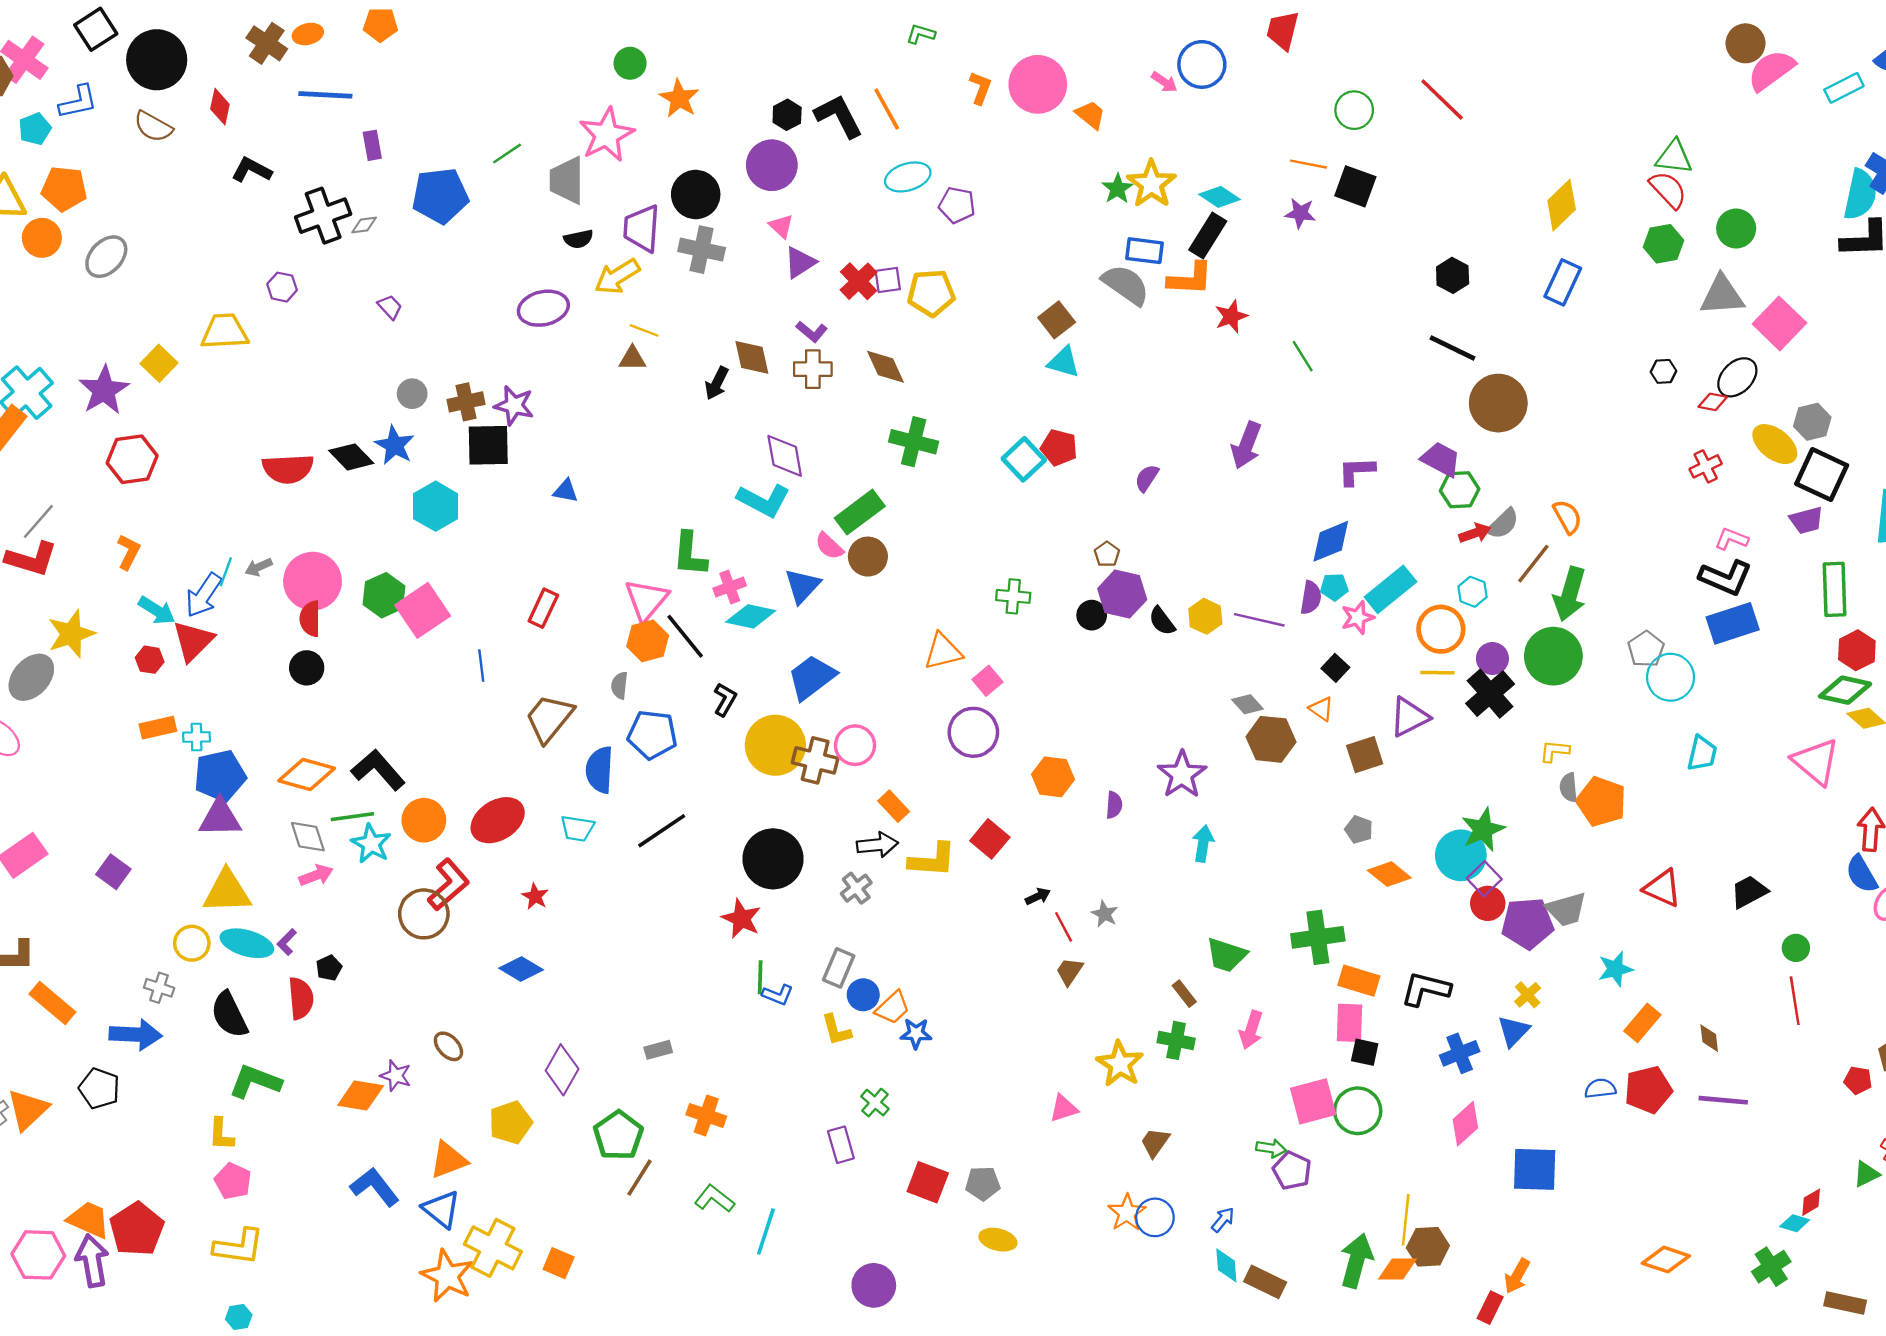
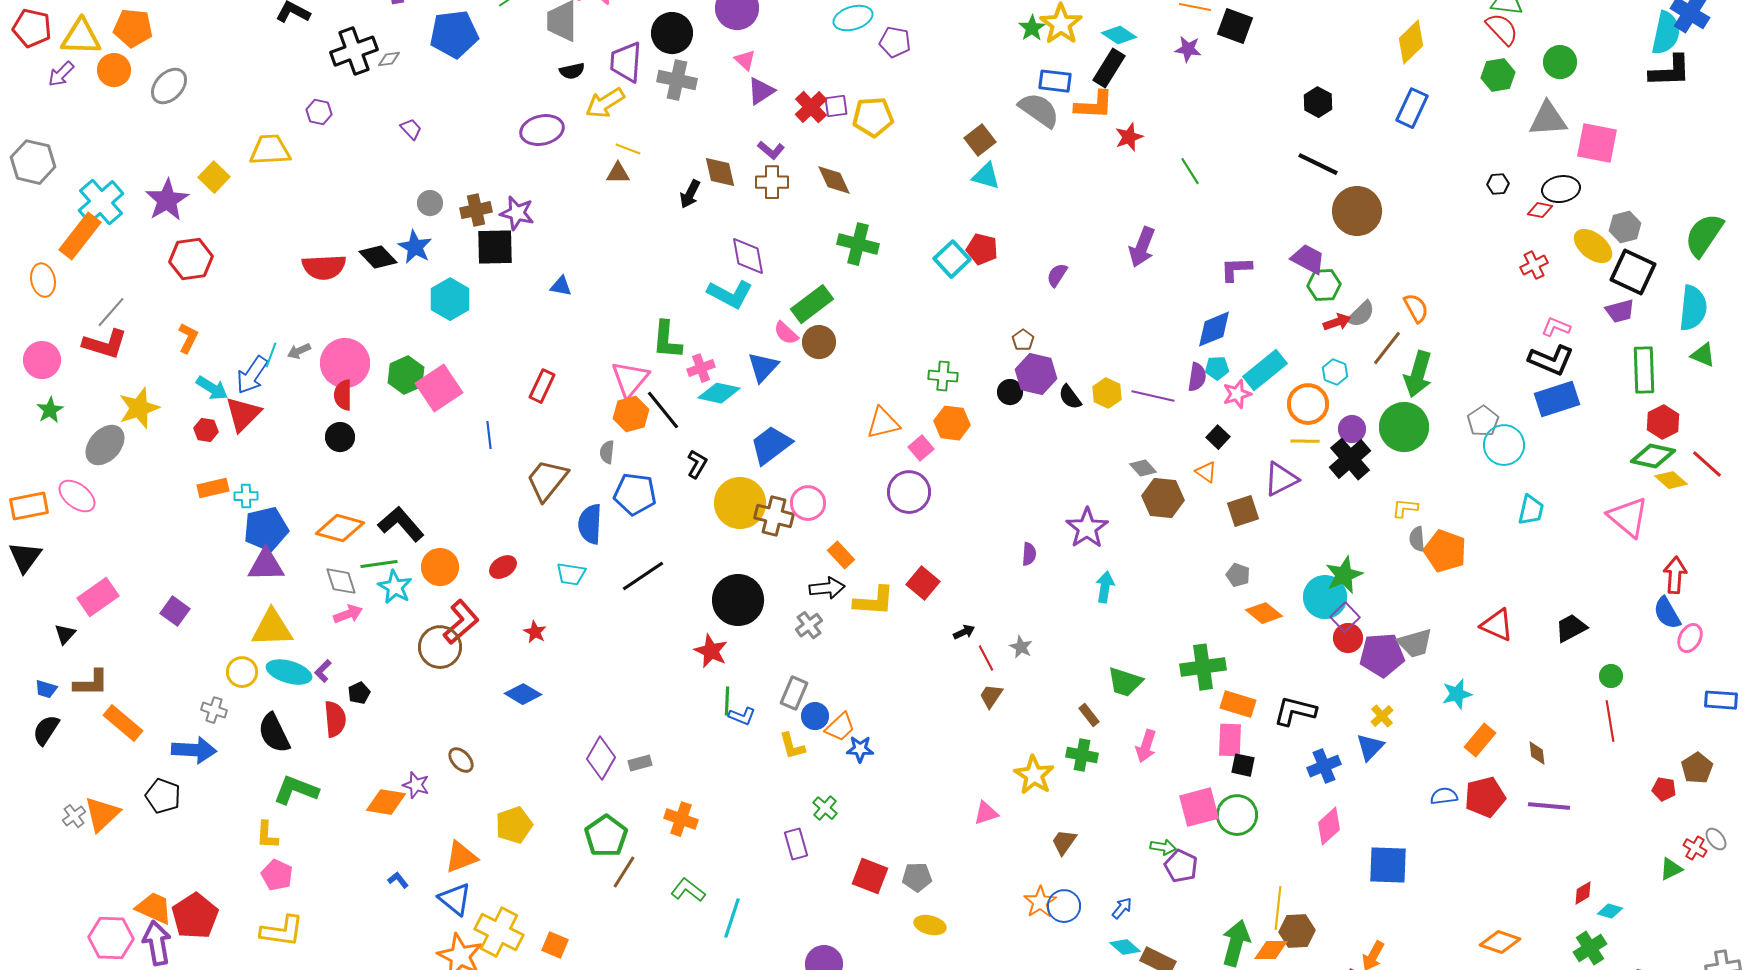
pink square: (1779, 323) -> (1597, 143), turned -33
black ellipse: (1737, 377) -> (1561, 189), turned 36
orange hexagon: (1053, 777) -> (952, 423), moved
red ellipse: (498, 820) -> (503, 567), size x0.6
purple diamond: (562, 1070) -> (601, 758), moved
blue L-shape: (375, 1187) -> (398, 880), size x0.5
red diamond: (1811, 1202) -> (1583, 893), moved
cyan diamond: (1226, 1265) -> (1125, 947), turned -44

